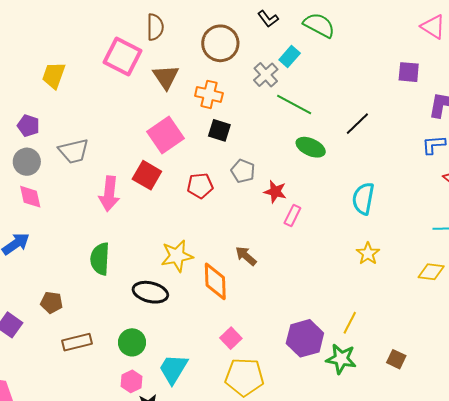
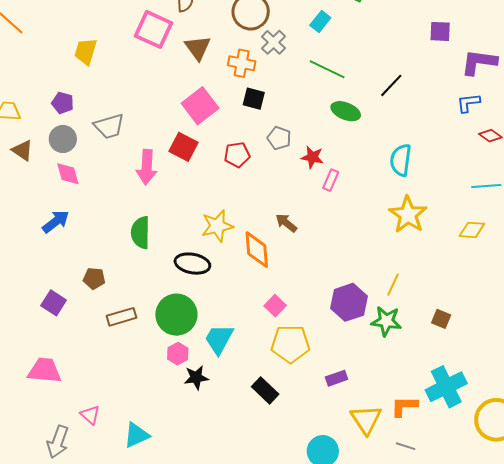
gray cross: (266, 75) -> (273, 42), moved
yellow star: (368, 254) -> (408, 215), size x1.6
green circle: (132, 342) -> (176, 315), size x1.5

